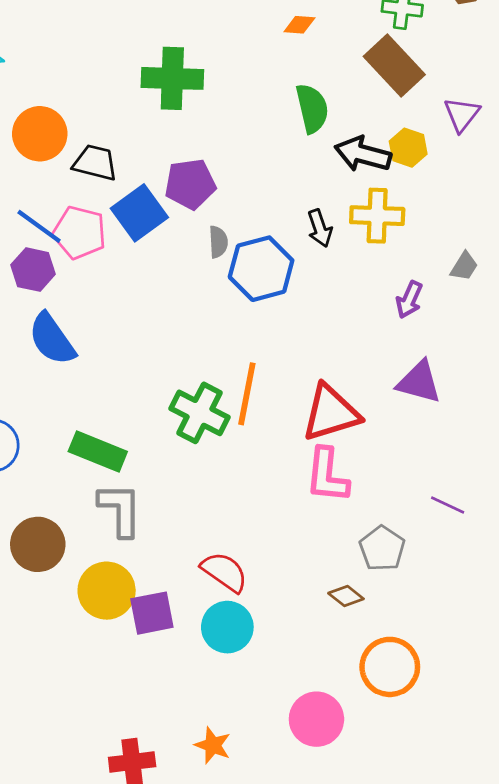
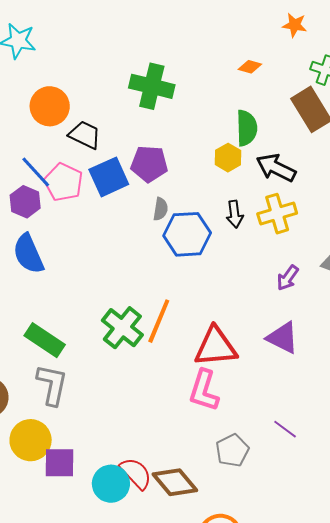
yellow hexagon: (408, 148) -> (228, 158), moved
yellow cross: (377, 216) -> (277, 214), turned -30
red semicircle: (224, 572) -> (136, 473), moved
brown diamond: (346, 596) -> (175, 482), moved, size x1.8

